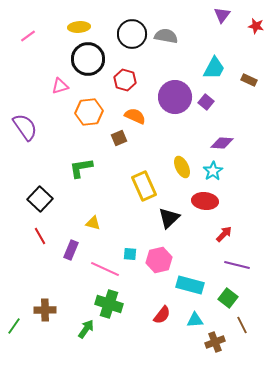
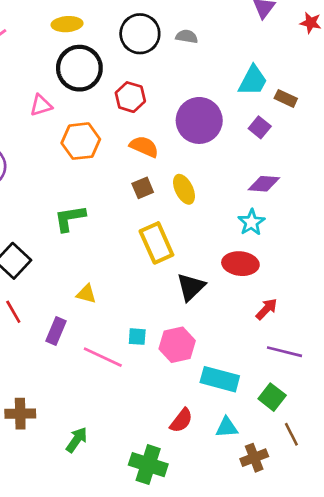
gray semicircle: (166, 36) -> (187, 36), size x0.7
brown rectangle: (249, 80) -> (286, 98), moved
purple square: (206, 102) -> (260, 127), moved
brown square: (119, 138) -> (143, 188), moved
yellow ellipse: (182, 167) -> (184, 189), moved
green cross: (109, 304) -> (148, 465), moved

